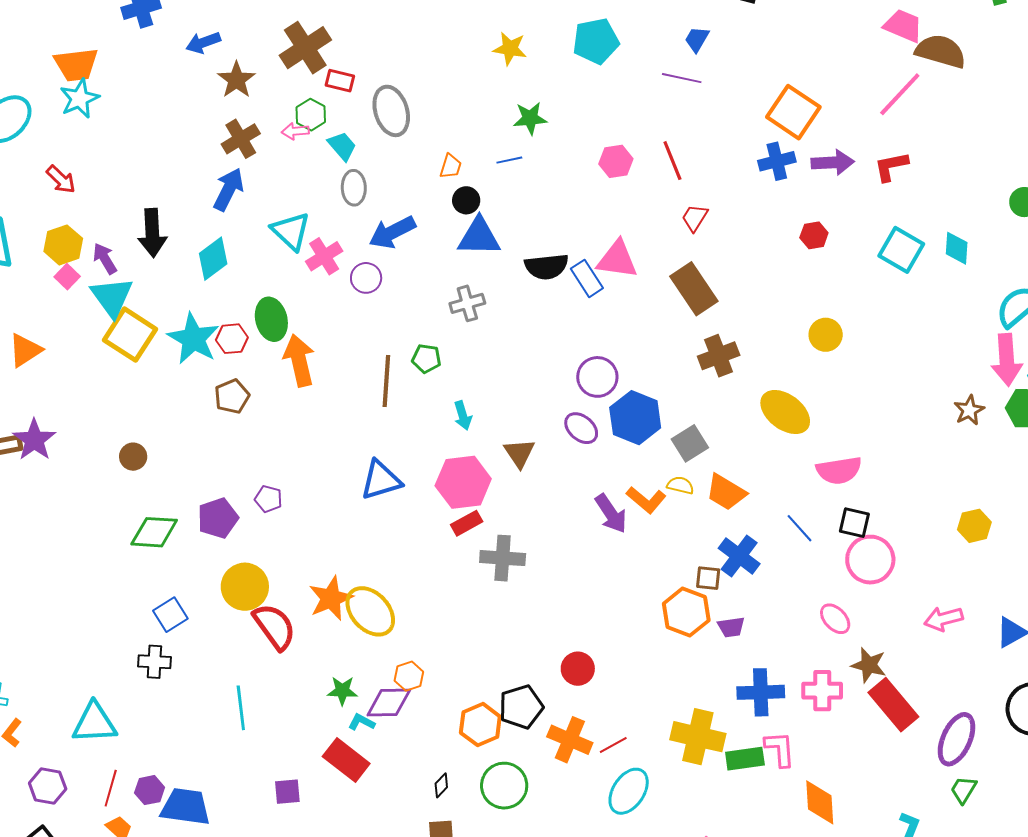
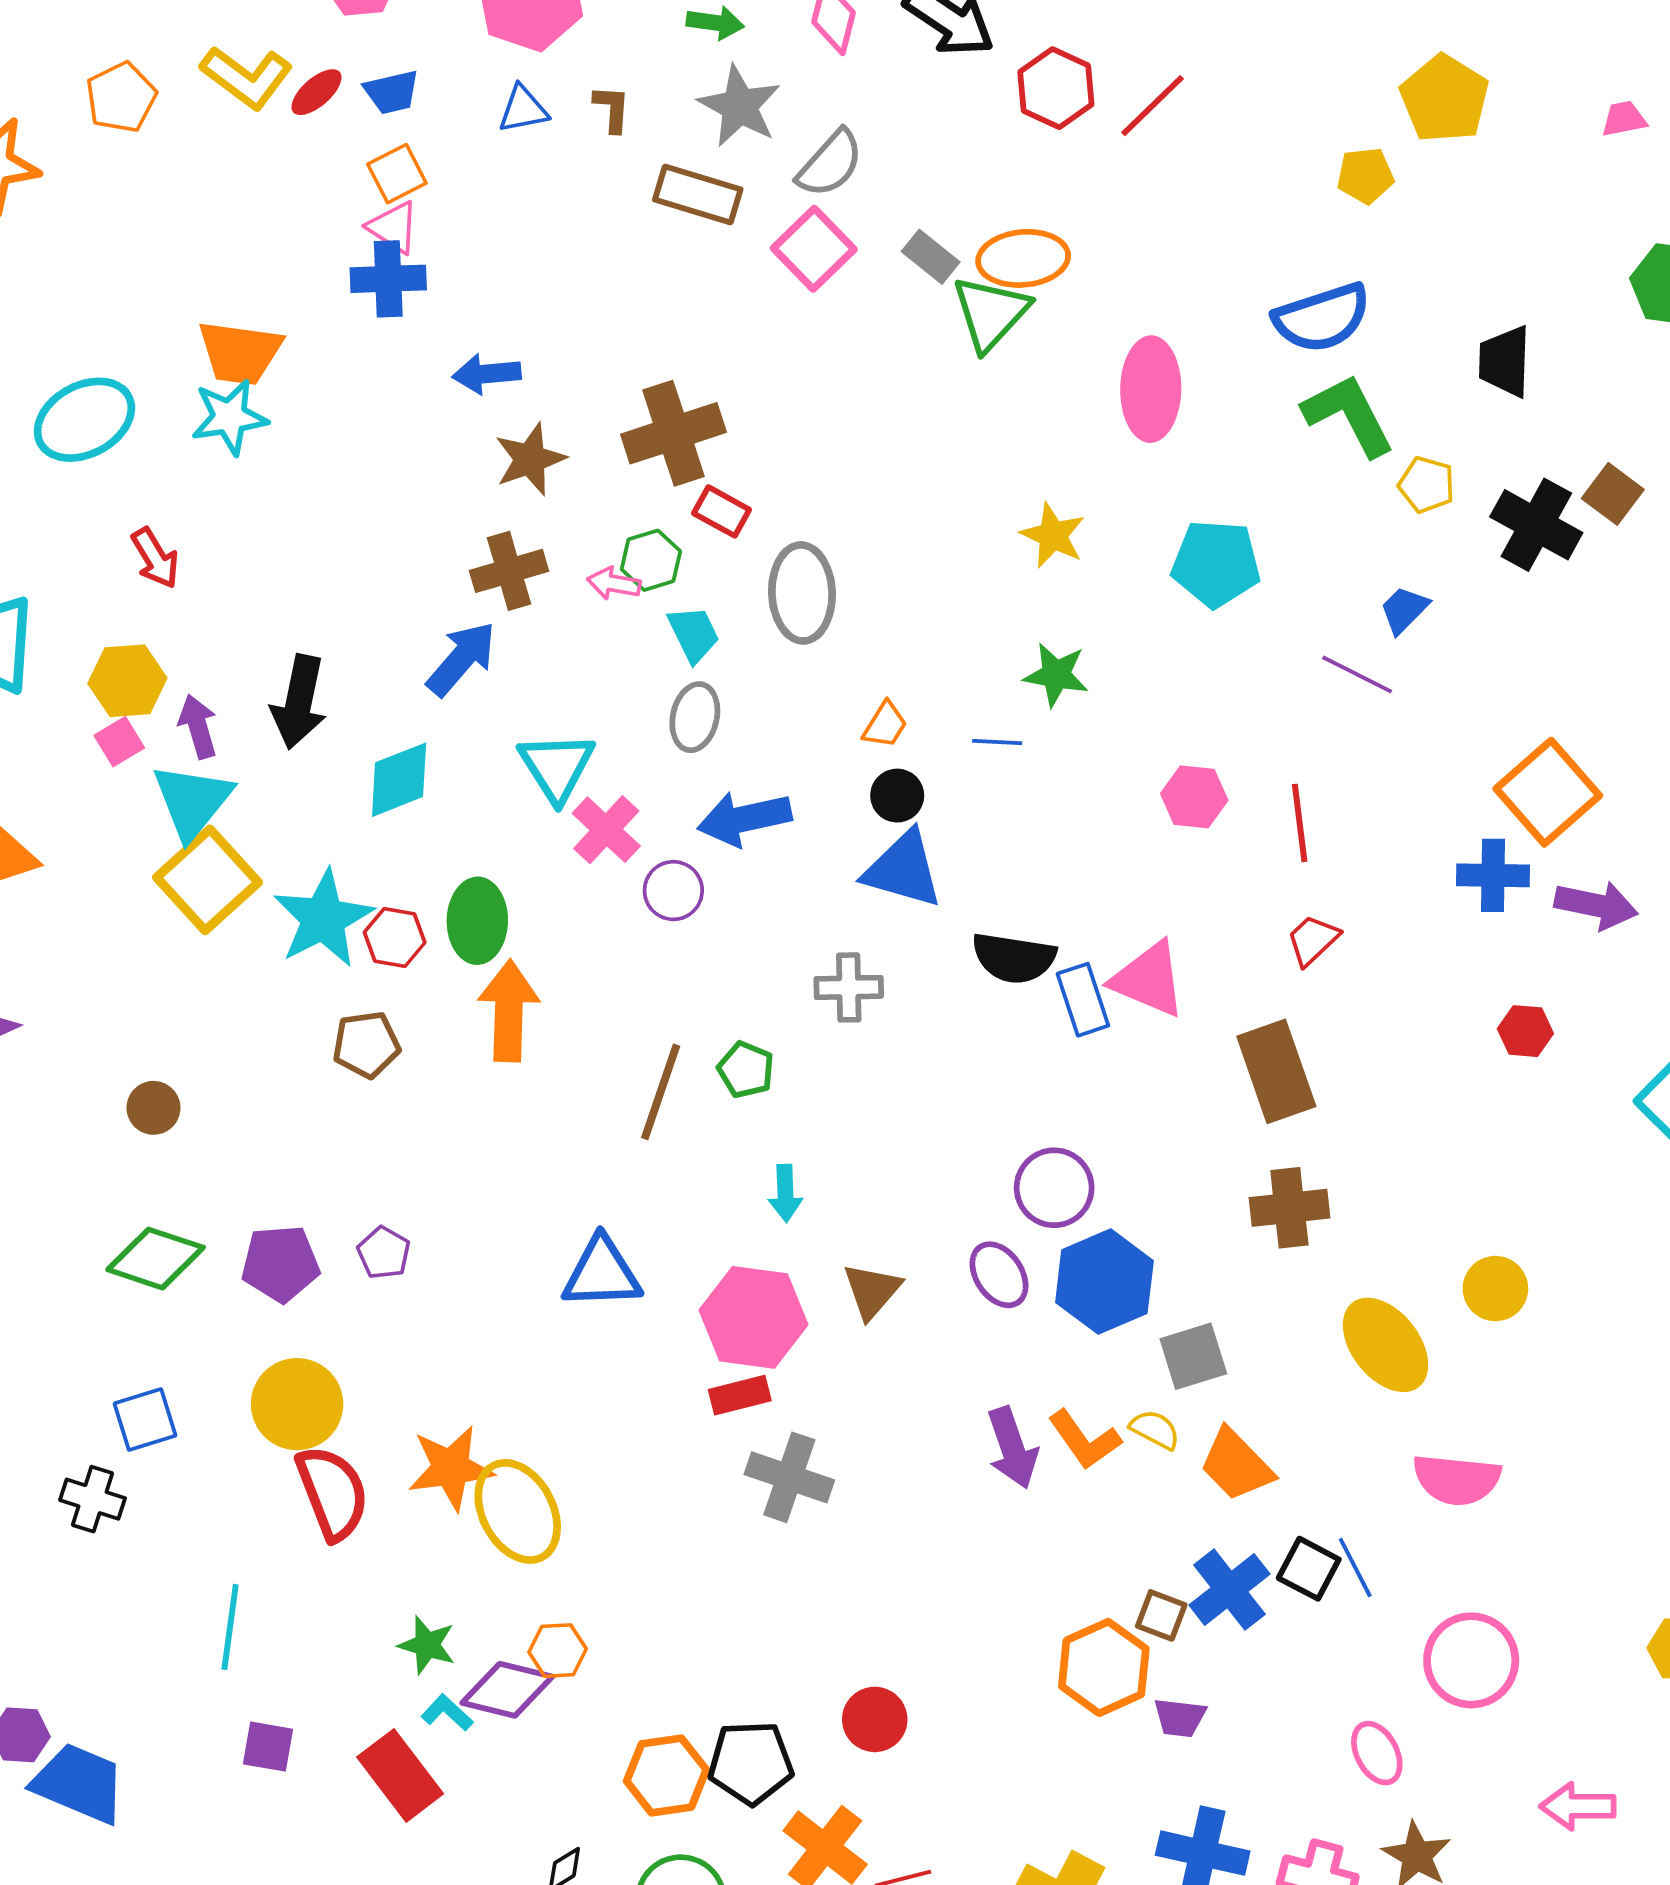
pink cross: (324, 256) -> (606, 830), turned -30
yellow circle: (826, 335) -> (1495, 1289), moved
black square: (854, 523) -> (1309, 1569), moved
purple square: (287, 792) -> (268, 1747), moved

